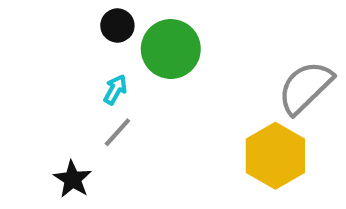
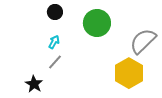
green circle: (171, 49) -> (97, 23), moved

